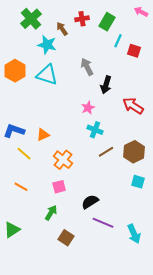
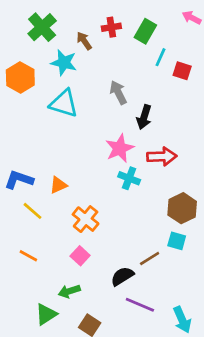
orange hexagon: (15, 71) -> (20, 78), moved
red arrow: (133, 106) -> (162, 156), moved, turned 145
pink star: (88, 108) -> (120, 148), size x1.5
brown line: (106, 152) -> (150, 259), moved
cyan square: (138, 182) -> (177, 241), moved
pink square: (59, 187) -> (80, 256), turned -32
green arrow: (51, 213) -> (69, 291), turned -140
green triangle: (12, 230) -> (46, 314), moved

